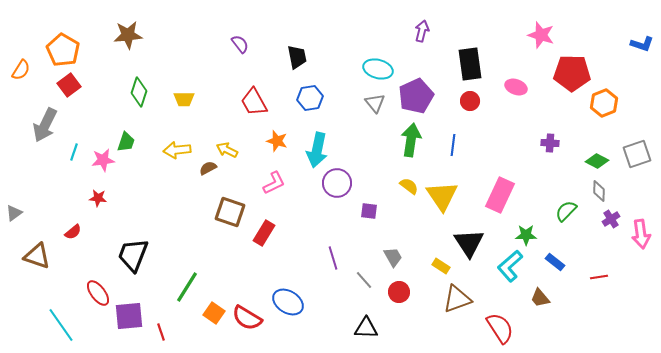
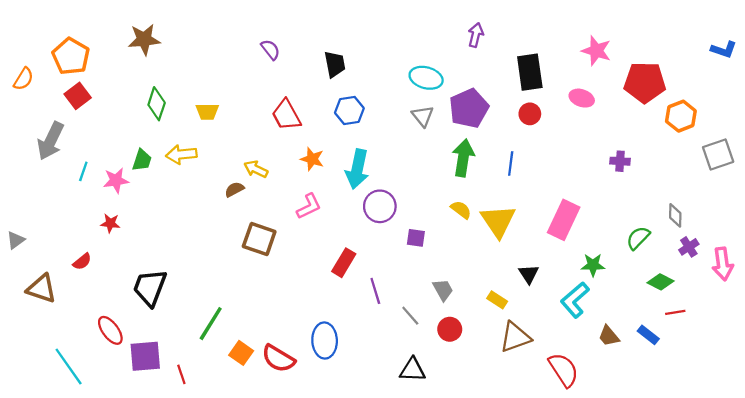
pink star: (541, 35) -> (596, 51), moved
yellow arrow: (177, 150) -> (181, 154), moved
gray square: (637, 154) -> (718, 154), moved
green diamond: (597, 161) -> (661, 282), moved
red rectangle: (264, 233) -> (344, 263), moved
black triangle: (469, 243) -> (529, 274), size x0.6
blue rectangle: (555, 262) -> (648, 335), moved
blue ellipse: (288, 302) -> (325, 341), turned 56

